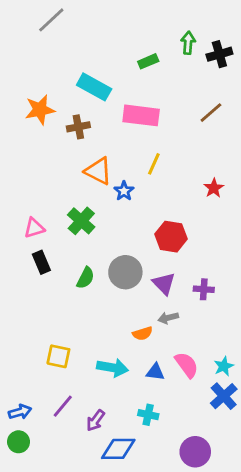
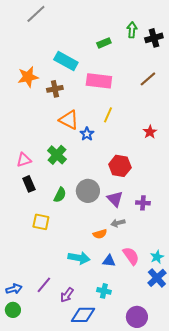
yellow square: (58, 356) -> (41, 222), moved

